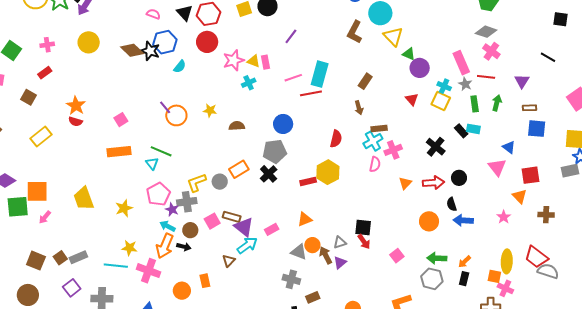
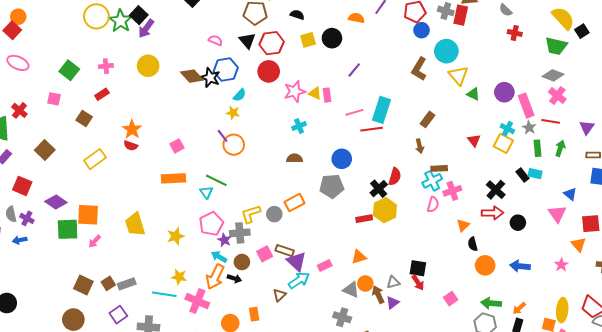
purple circle: (420, 68) -> (504, 92), moved
cyan cross: (249, 83) -> (299, 126), moved
yellow star: (210, 110) -> (233, 113), moved
black cross: (269, 174) -> (379, 189), moved
red arrow: (433, 183) -> (493, 213), moved
black semicircle: (452, 204) -> (473, 244), moved

